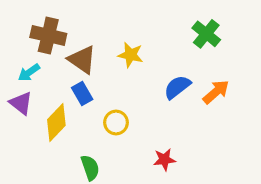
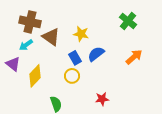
cyan arrow: (29, 73) -> (26, 45), moved
blue semicircle: (177, 87) -> (96, 54), moved
blue rectangle: (82, 93) -> (75, 58), moved

